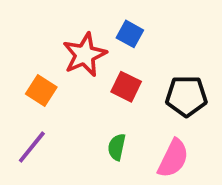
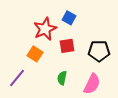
red square: (126, 87) -> (67, 46), turned -35
orange square: (41, 90) -> (35, 54), moved

